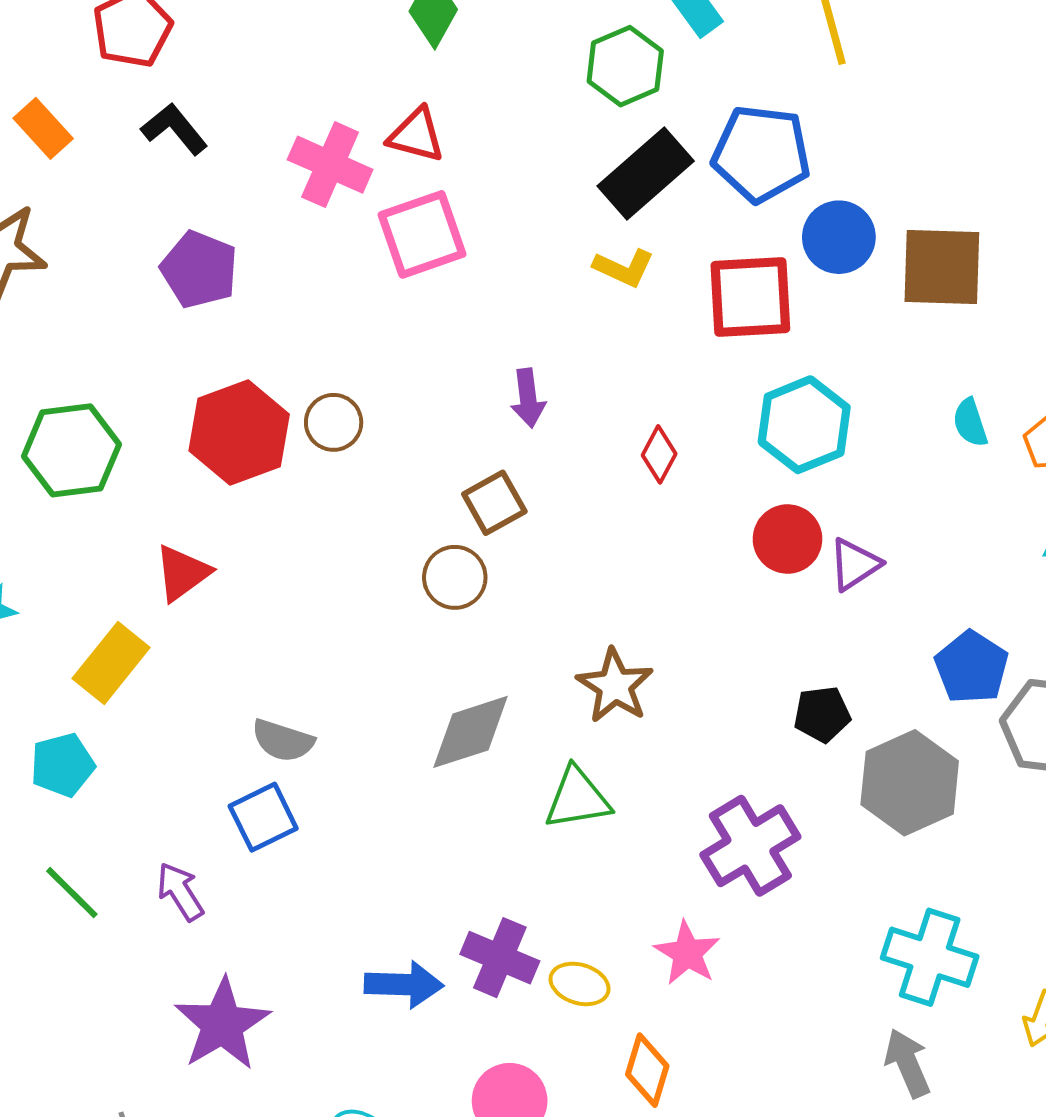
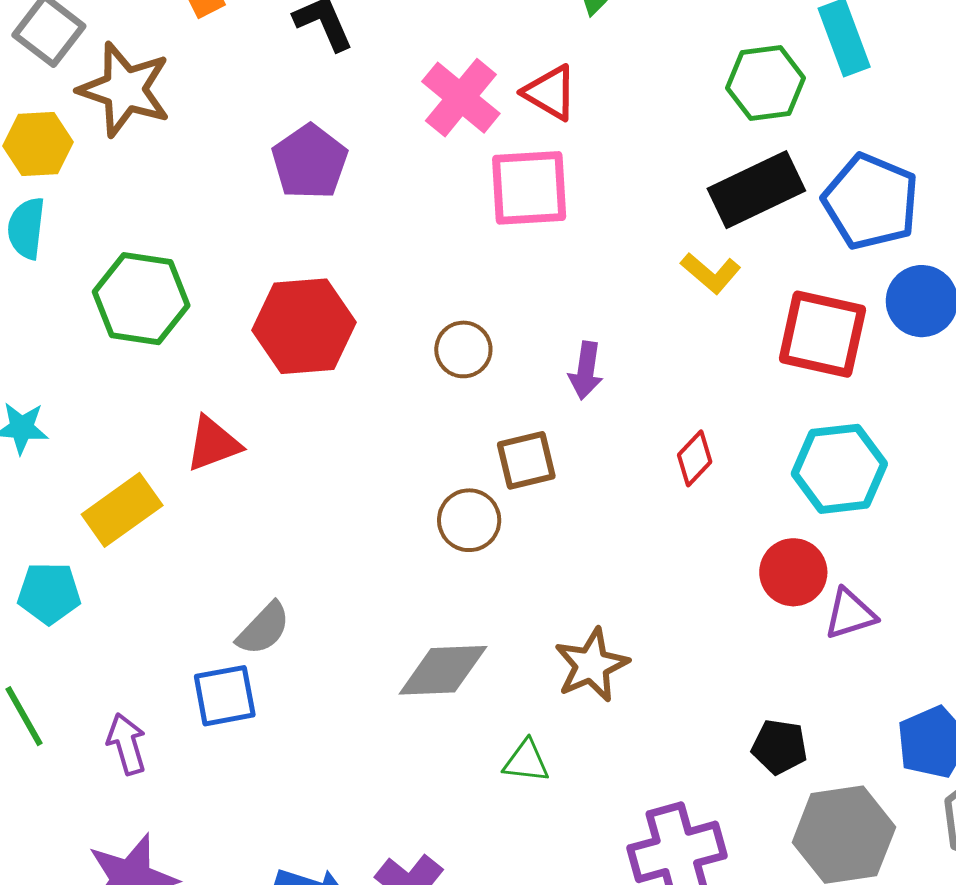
brown circle: (334, 422) -> (463, 349), moved
gray semicircle: (283, 741) -> (264, 629), turned -80
green triangle: (577, 798) -> (526, 761), size x0.7

